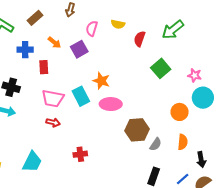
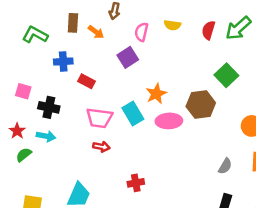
brown rectangle: (35, 18) -> (73, 23), turned -42
red semicircle: (140, 39) -> (208, 30), moved
orange arrow: (54, 42) -> (96, 32), moved
red rectangle: (44, 67) -> (86, 81), turned -56
orange star: (101, 81) -> (156, 94), turned 30
brown hexagon: (137, 130) -> (201, 105), moved

